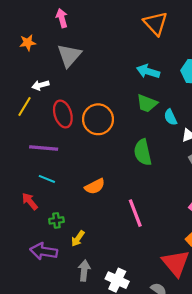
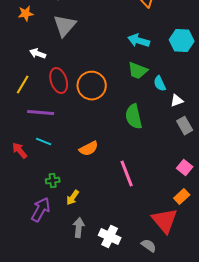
white arrow: (40, 85) -> (38, 54), turned 35
yellow line: (24, 107) -> (23, 85), moved
red arrow: (30, 201) -> (20, 151), moved
purple arrow: (44, 251) -> (41, 210), turned 110

